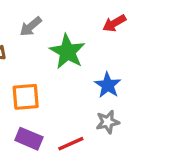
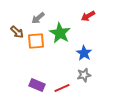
orange square: (26, 97) -> (36, 41), moved

